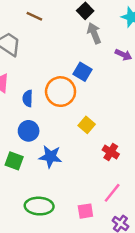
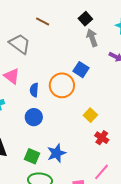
yellow square: (87, 125) -> (90, 115), moved
blue star: (50, 157) -> (56, 153), moved, turned -30
green square: (14, 161) -> (32, 156), moved

